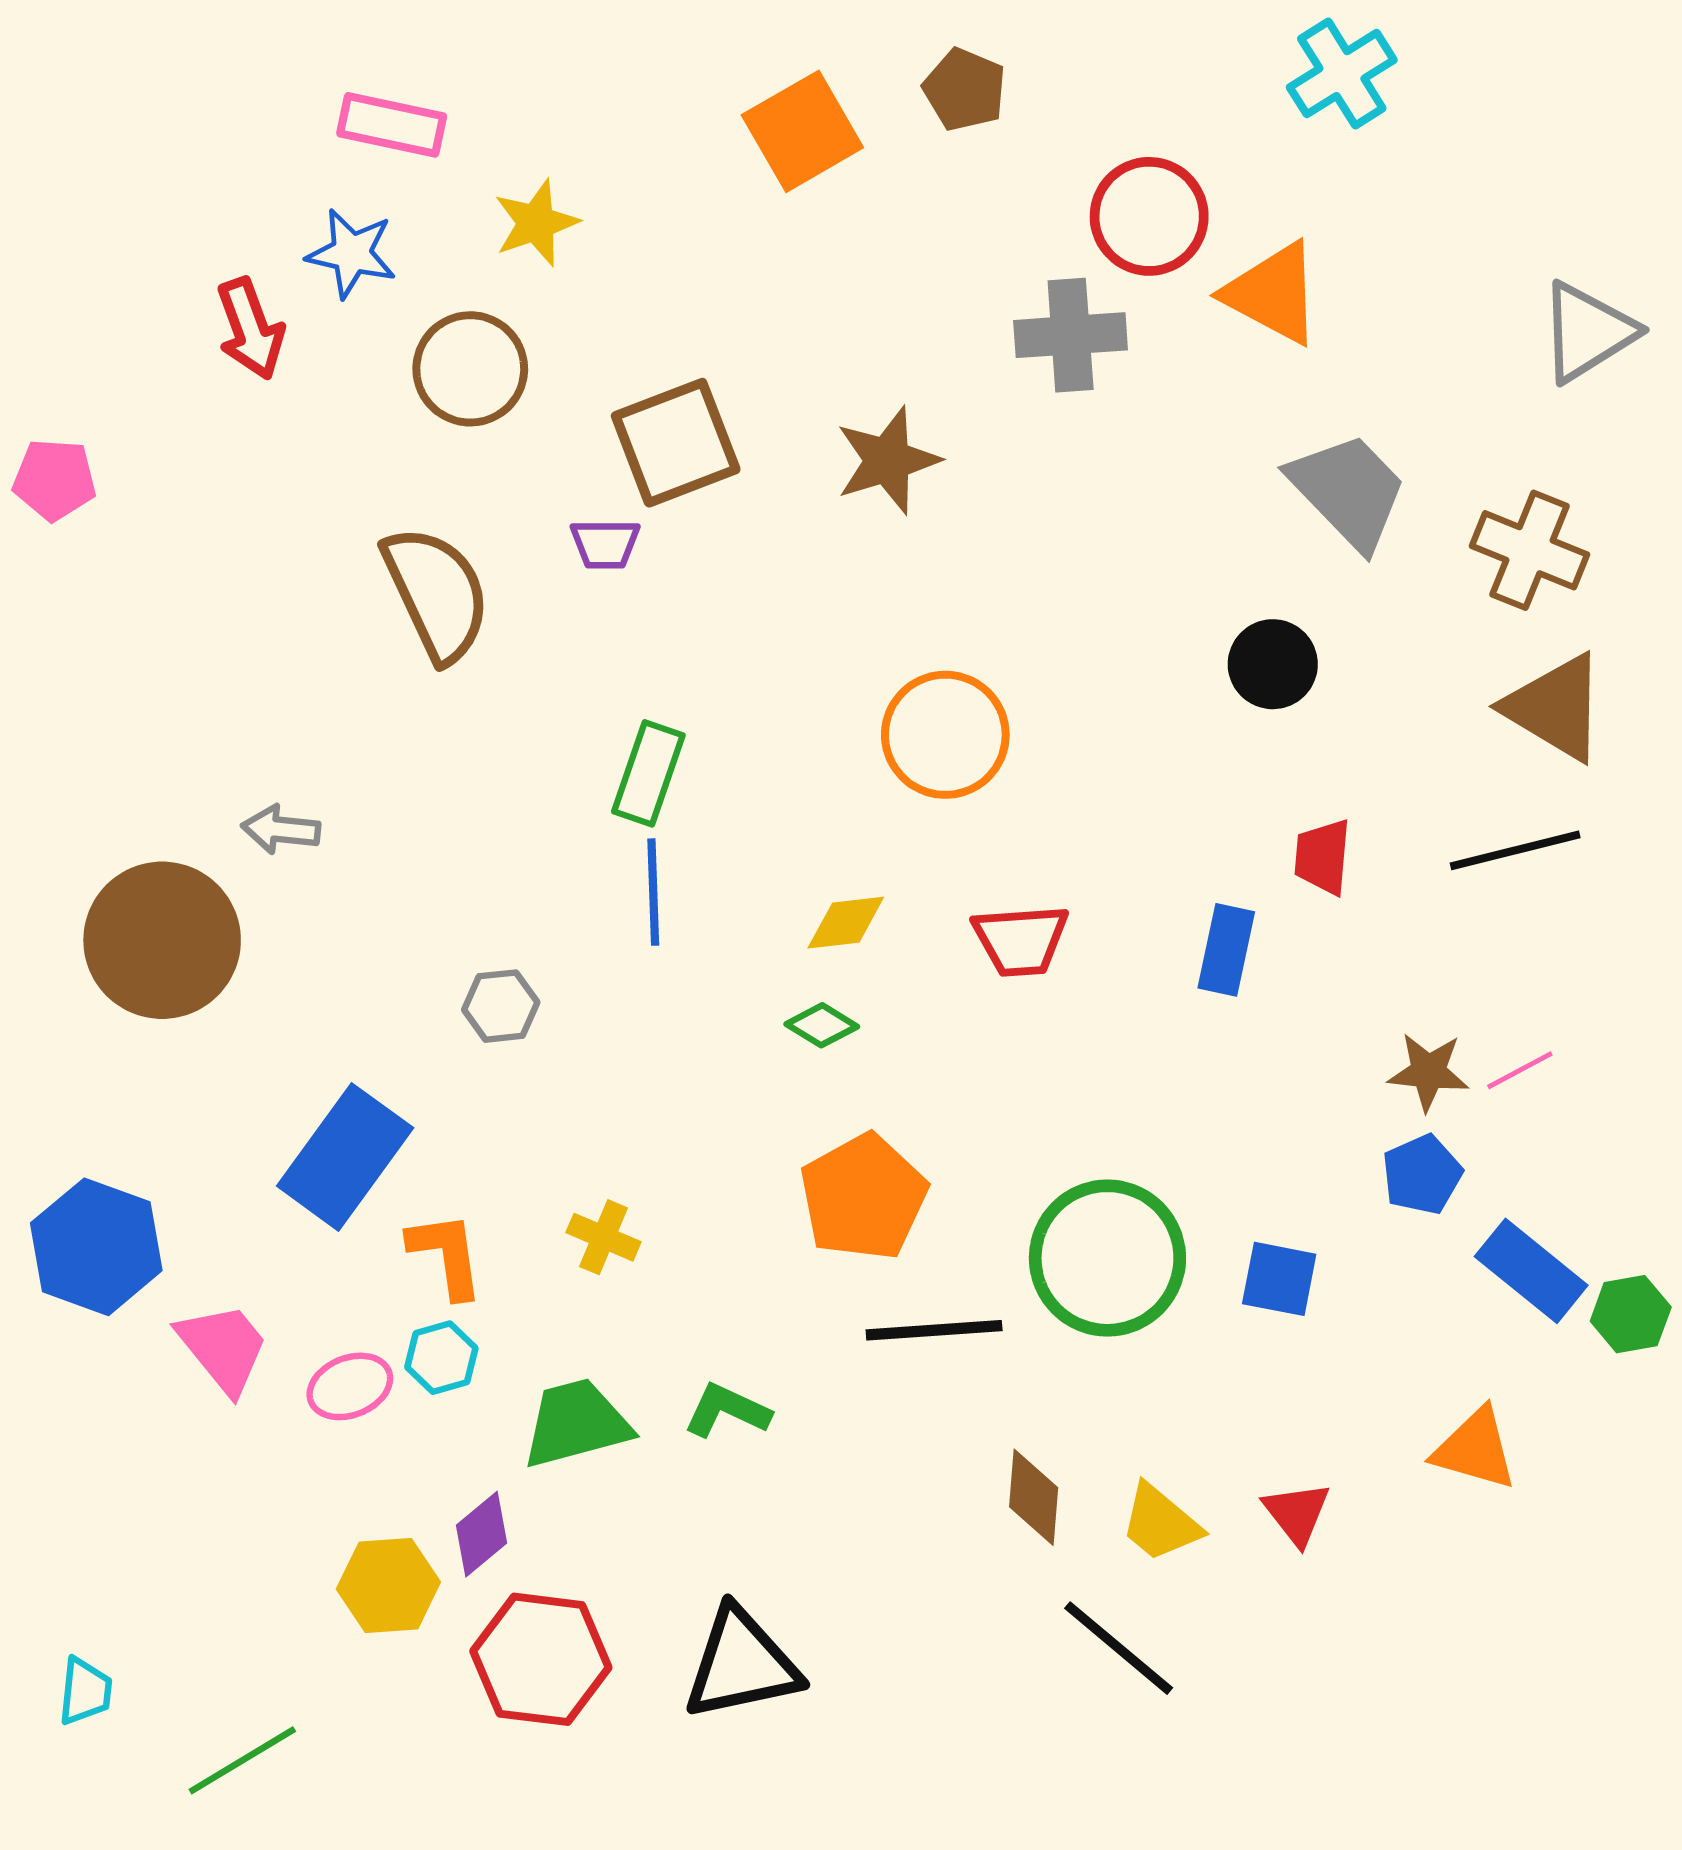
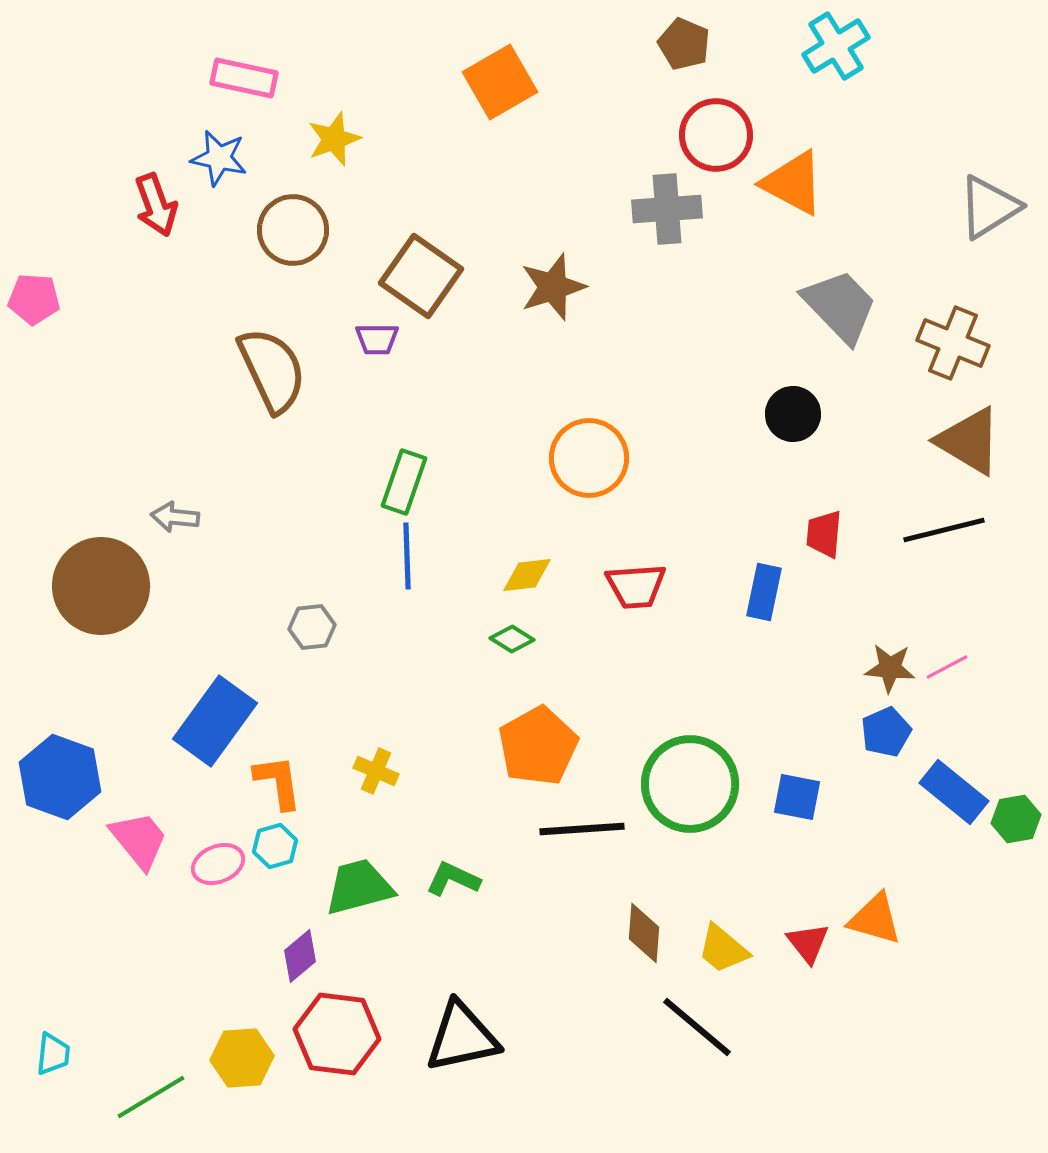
brown pentagon: (965, 90) -> (684, 44), moved
brown square: (676, 443) -> (421, 276), turned -34
orange triangle: (1475, 1449) -> (875, 919), moved
yellow hexagon: (388, 1585) -> (242, 1058), moved

